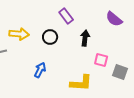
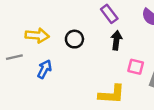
purple rectangle: (66, 16) -> (109, 14), moved
blue arrow: (40, 70) -> (44, 69), moved

